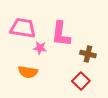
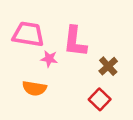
brown cross: (88, 54) -> (108, 66), turned 35

